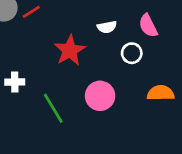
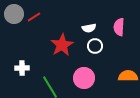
pink semicircle: (148, 26) -> (119, 27), turned 30
white circle: (132, 53) -> (95, 46), moved

